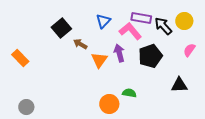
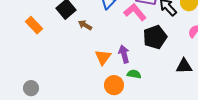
purple arrow: (119, 53) -> (124, 54), moved
orange rectangle: (20, 58) -> (34, 25), moved
orange triangle: (99, 60) -> (103, 57), moved

